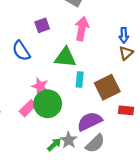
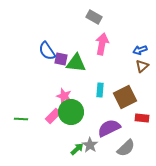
purple square: (42, 25) -> (61, 59), moved, turned 32
blue arrow: (124, 35) -> (140, 50), turned 72
blue semicircle: (21, 51) -> (47, 51), moved
green triangle: (65, 57) -> (76, 63), moved
gray semicircle: (95, 143) -> (126, 148), moved

